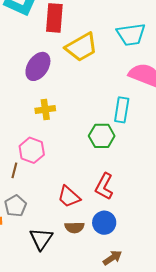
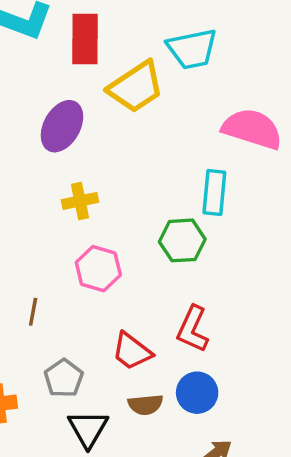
cyan trapezoid: (131, 34) -> (192, 49), moved
pink hexagon: (32, 150) -> (98, 269), moved
gray pentagon: (16, 206) -> (64, 378), moved

